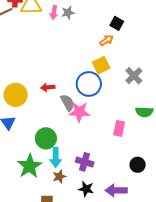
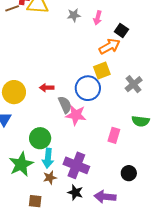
pink arrow: (54, 12) -> (98, 18), moved
orange arrow: (106, 40) -> (110, 46), size x1.5
purple cross: (85, 162) -> (76, 165), size x1.4

